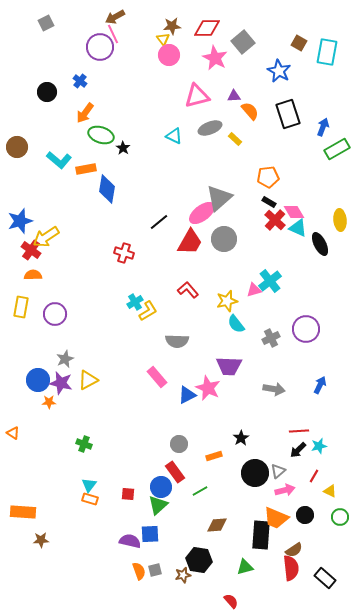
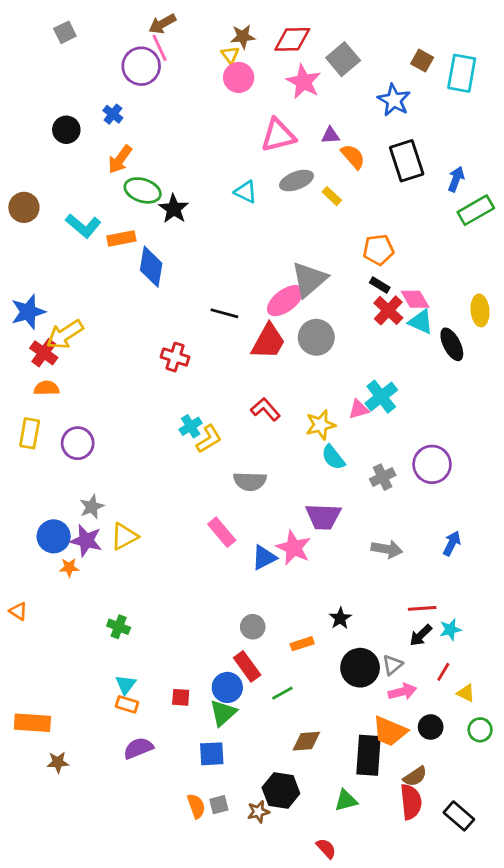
black star: (123, 148) -> (174, 209), size x1.5
black line: (159, 222) -> (224, 313), turned 54
purple semicircle: (130, 541) -> (138, 748), moved, turned -35

